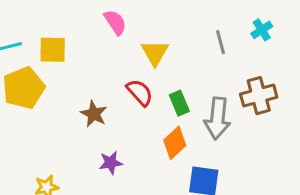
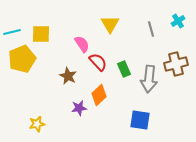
pink semicircle: (115, 22) -> (82, 44), moved
yellow triangle: (155, 53) -> (110, 24), moved
orange diamond: (175, 143) -> (99, 95), moved

